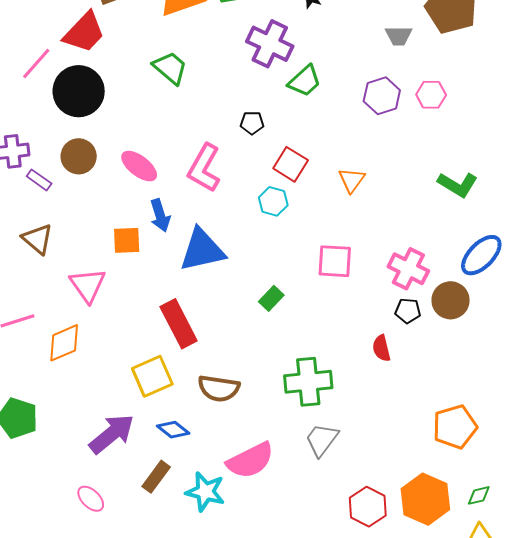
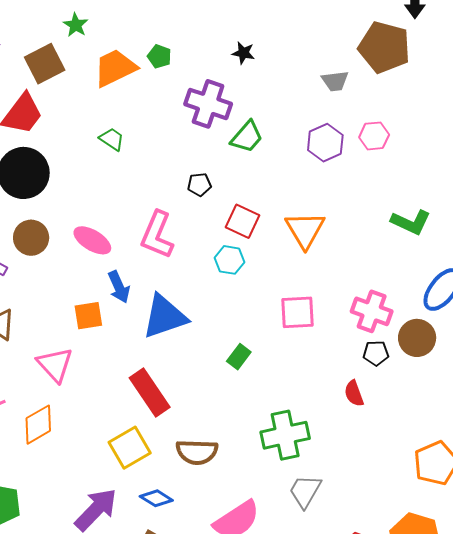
green trapezoid: (170, 68) -> (112, 139), size x0.7
orange triangle: (352, 180) -> (305, 230), size x1.5

